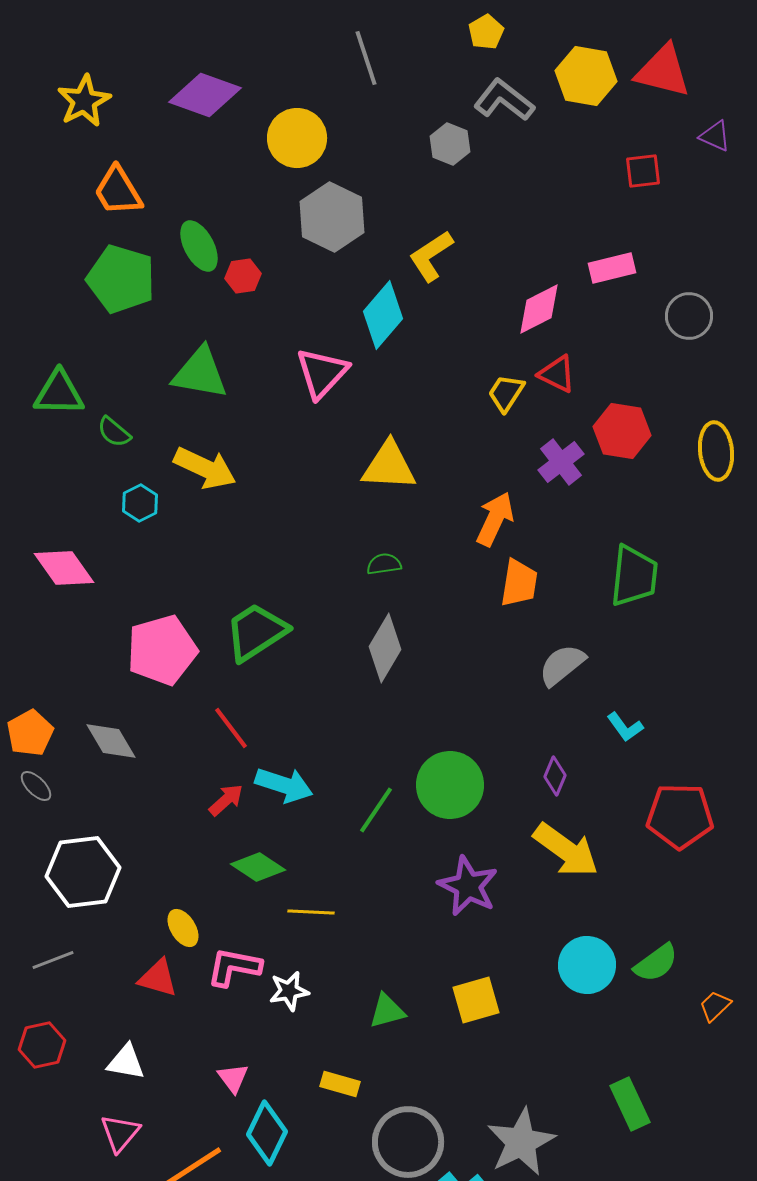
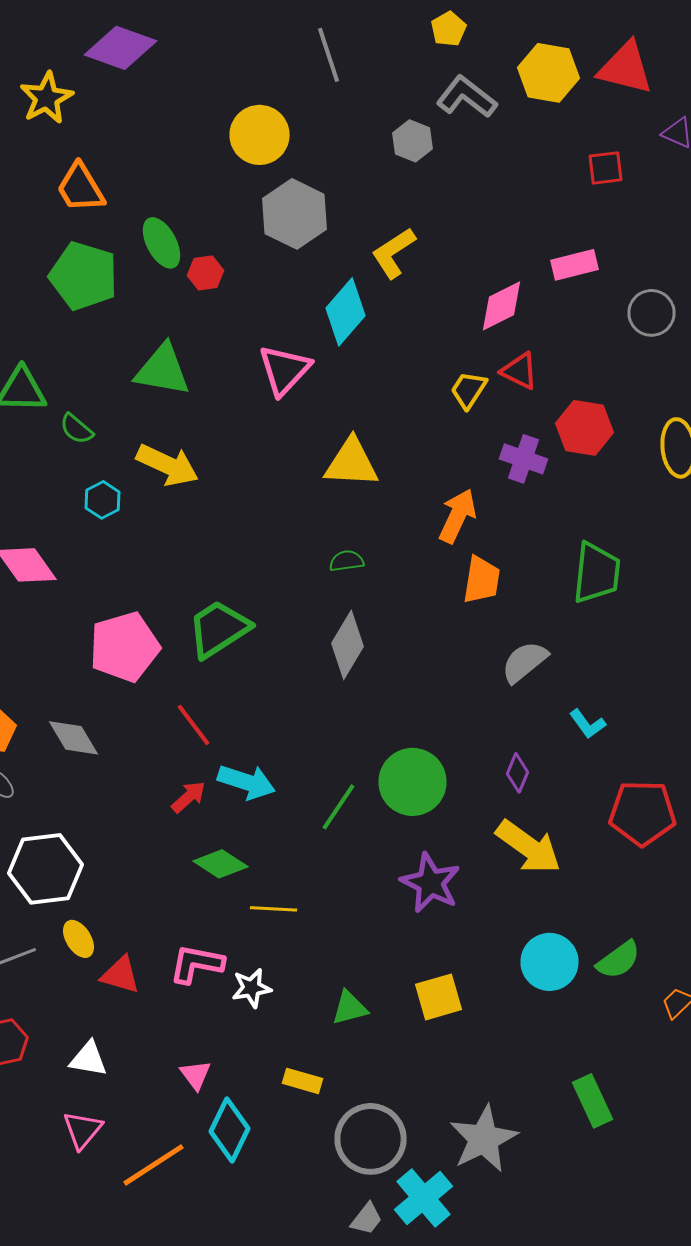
purple diamond: (205, 95) -> (120, 48), moved
purple cross: (561, 462) -> (524, 459), turned -33
yellow ellipse: (183, 928) -> (78, 939), moved

